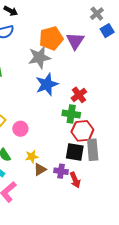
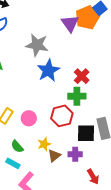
orange pentagon: (51, 38) -> (87, 17), moved
gray star: (39, 57) -> (37, 45), turned 30
red hexagon: (82, 131) -> (62, 116), moved
red arrow: (75, 180) -> (93, 177), moved

